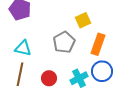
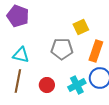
gray pentagon: (64, 42) -> (62, 49), turned 30

